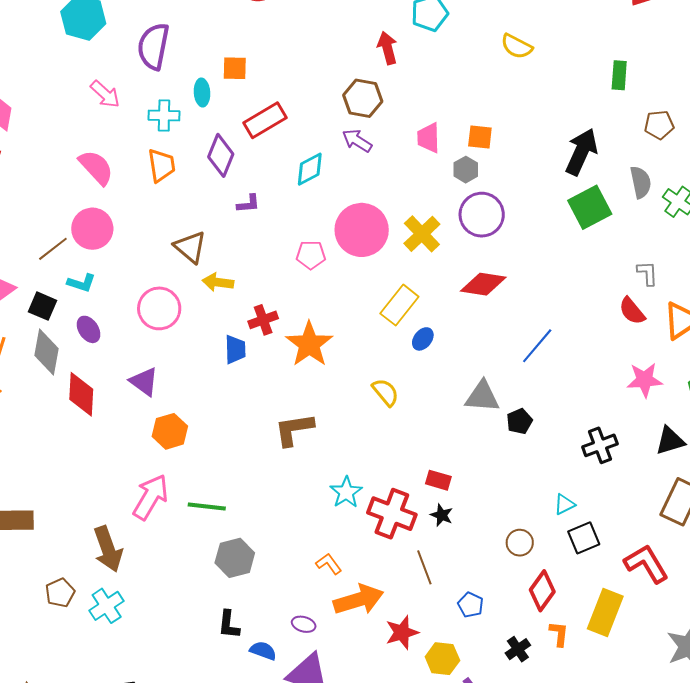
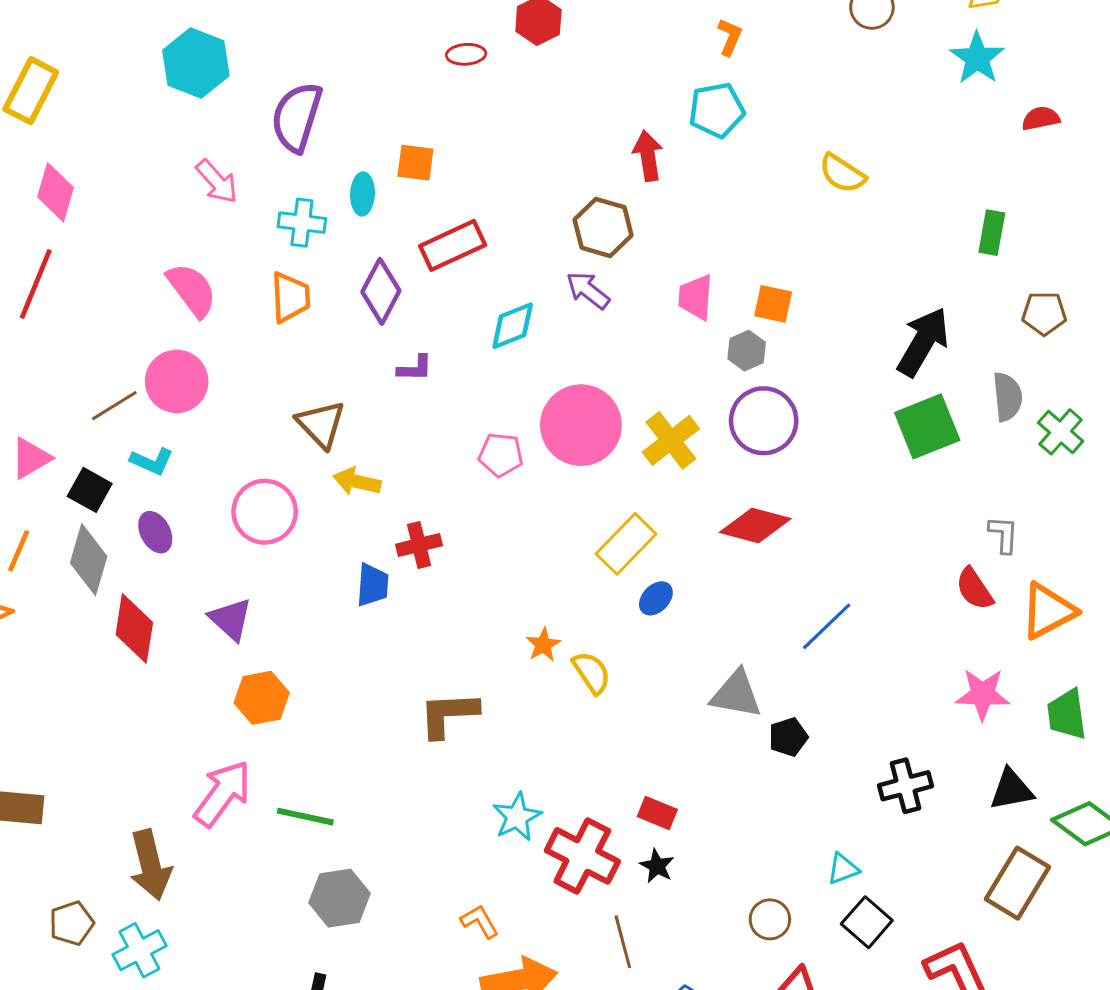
orange star: (309, 344) -> (543, 645), moved, size x0.5
black square: (584, 538) -> (867, 922), turned -32

